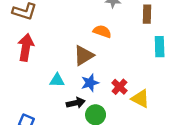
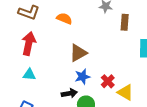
brown rectangle: (147, 14) -> (125, 22), moved
orange semicircle: (102, 31) -> (64, 19), moved
cyan triangle: (57, 80) -> (29, 75), moved

